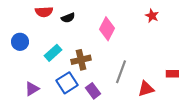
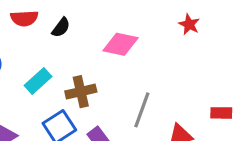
black semicircle: (68, 18) -> (61, 27), turned -32
pink diamond: (107, 29) -> (120, 44), turned 75

